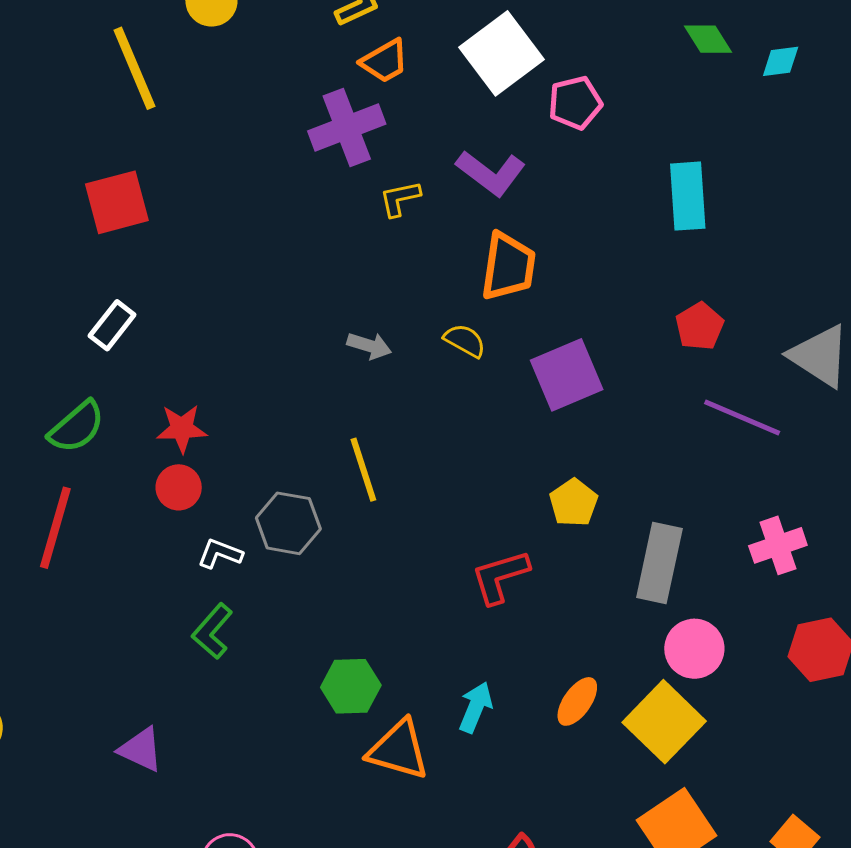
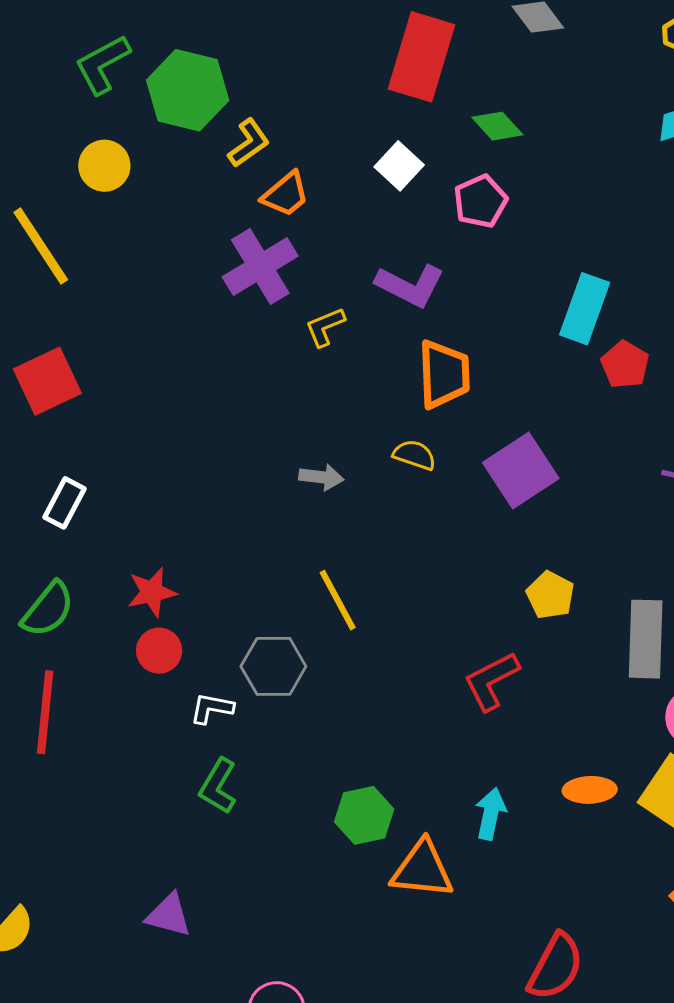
green diamond: (708, 39) -> (497, 126), moved
white square: (501, 53) -> (399, 166), size x0.6
cyan rectangle: (688, 196) -> (585, 309), moved, turned 34
red pentagon: (699, 326) -> (625, 365), moved
orange ellipse: (577, 701) -> (590, 790), turned 63

